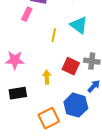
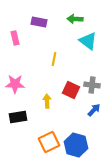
pink rectangle: (27, 14) -> (15, 38), moved, turned -40
cyan triangle: (79, 25) -> (88, 41), moved
blue hexagon: (76, 105) -> (76, 145), moved

